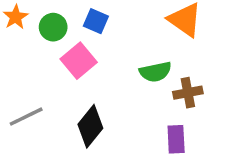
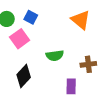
green semicircle: (155, 72) -> (55, 56), moved
brown cross: (188, 93) -> (88, 64), moved

